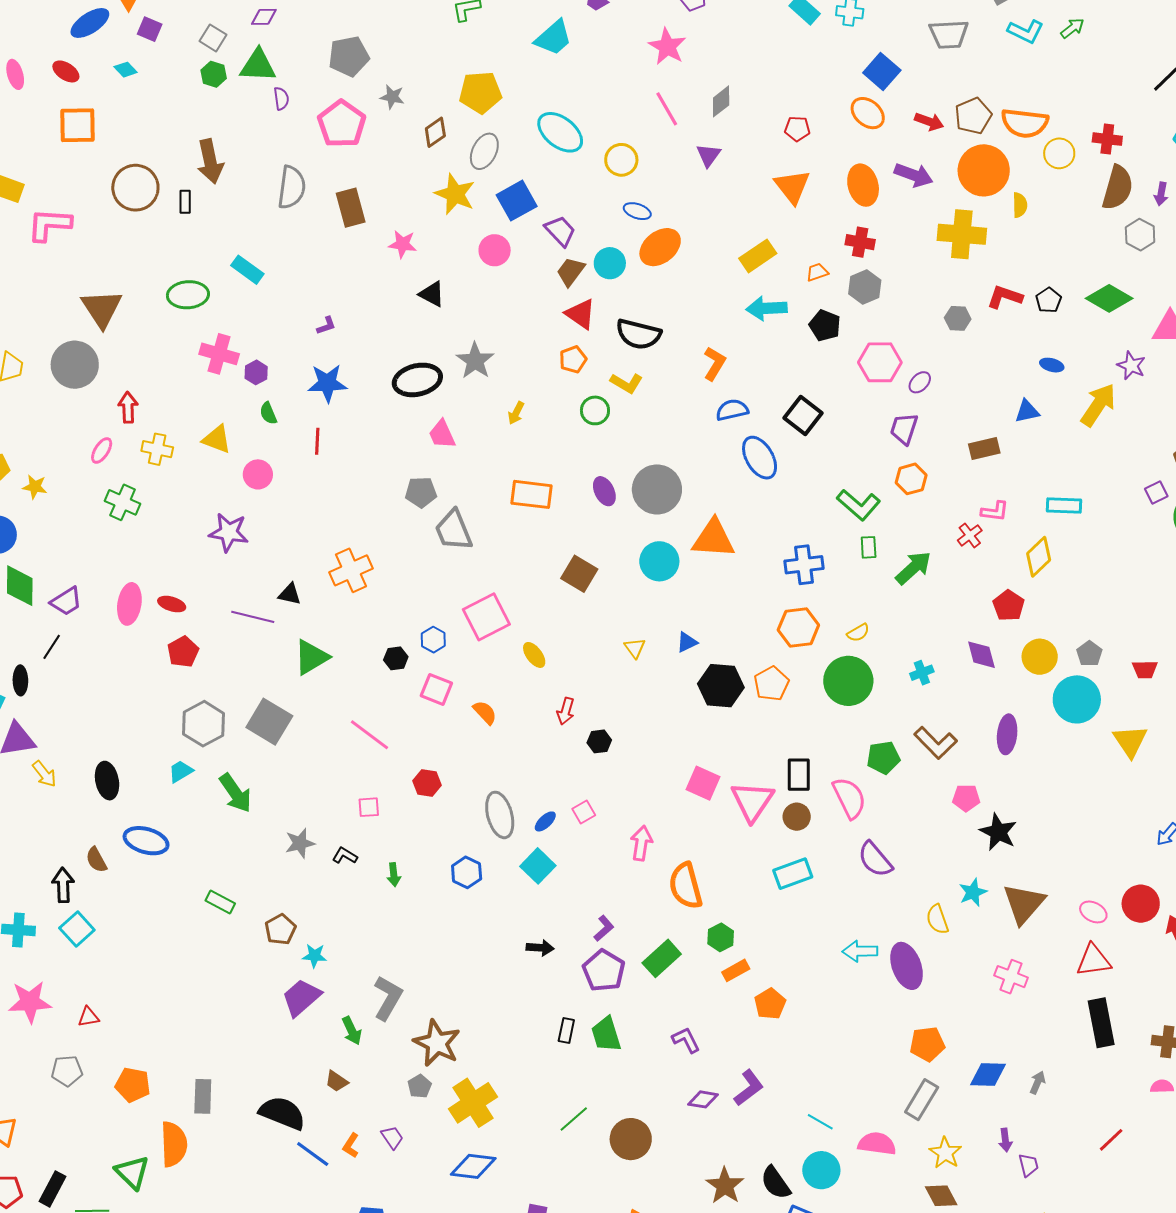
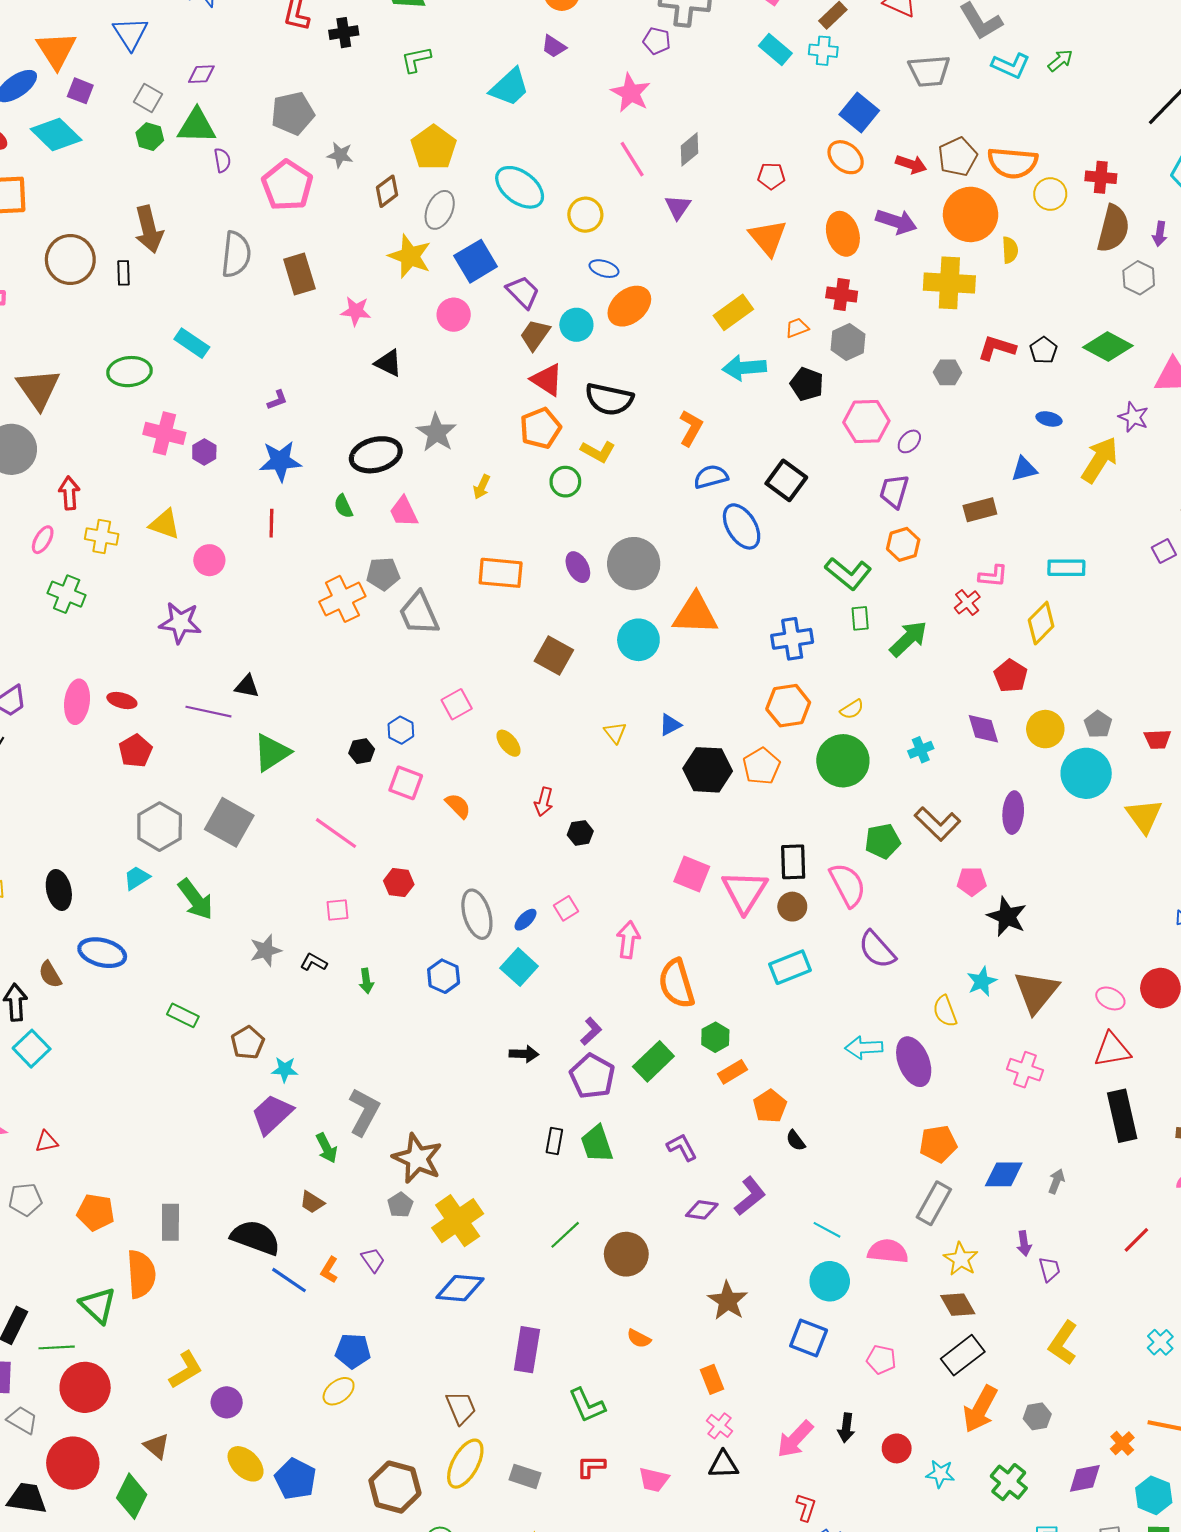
cyan diamond: (126, 70) -> (56, 134), size x2.0
yellow pentagon: (480, 92) -> (434, 147), turned -30
orange pentagon: (573, 359) -> (540, 428), size x1.4
green semicircle: (268, 413) -> (343, 506), moved
orange cross: (351, 570) -> (342, 599), moved
pink square: (486, 617) -> (457, 704), size x0.6
black semicircle: (776, 1183) -> (796, 1141), moved, size x0.6

